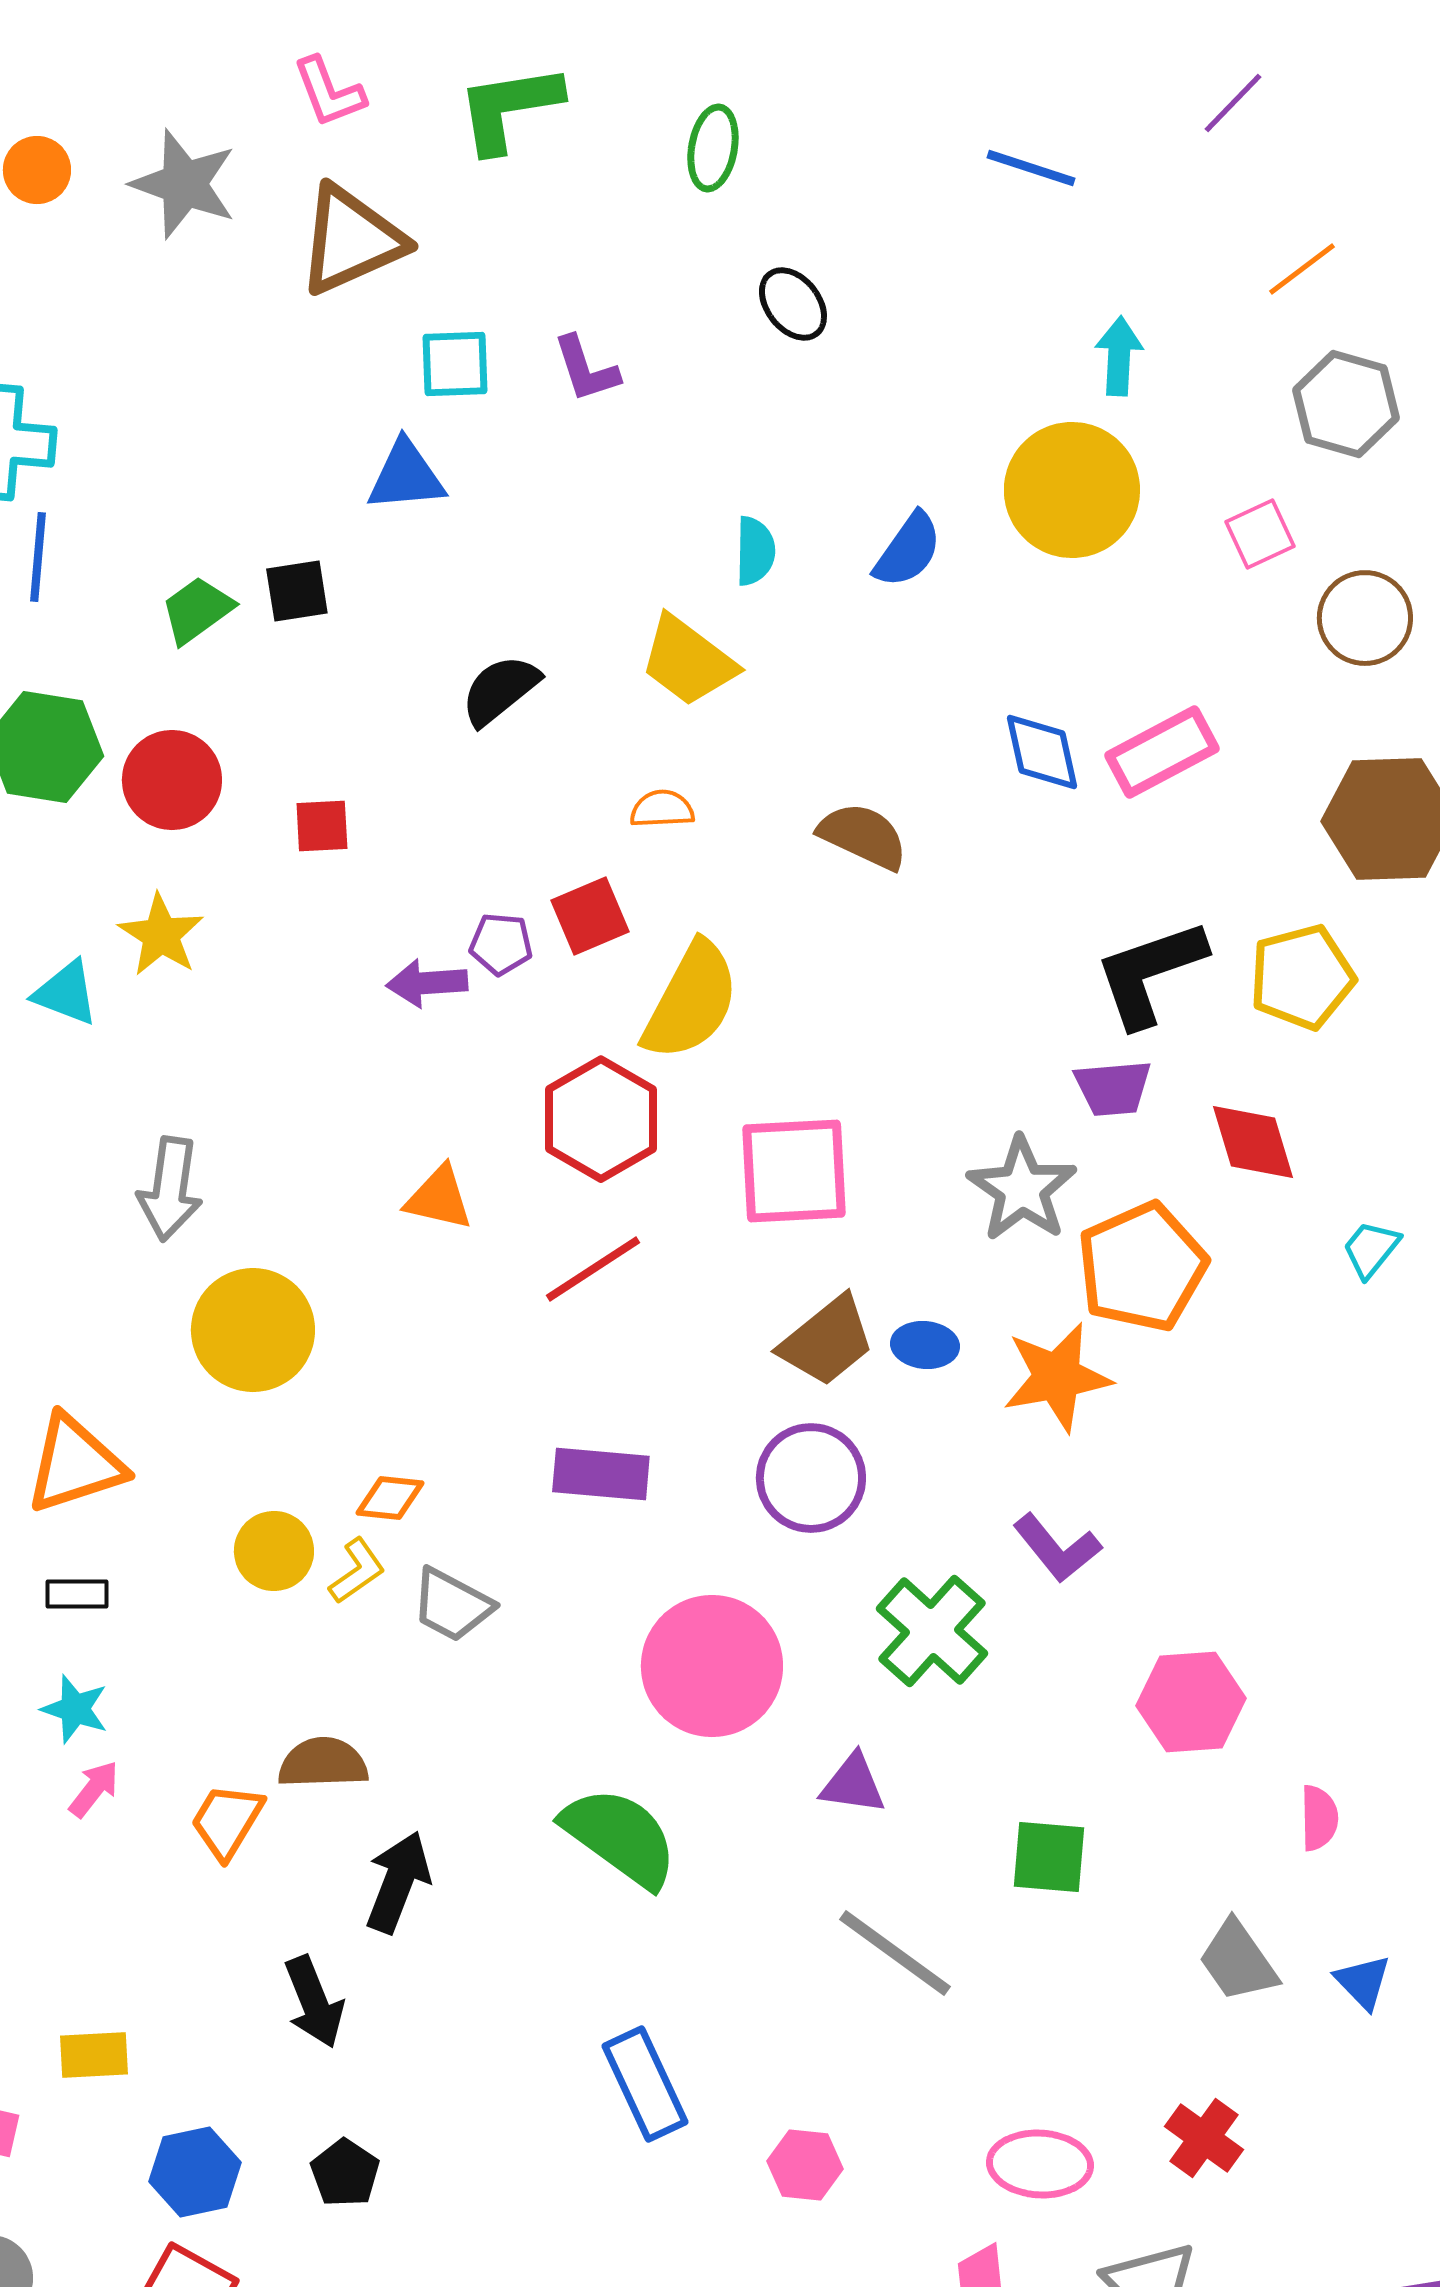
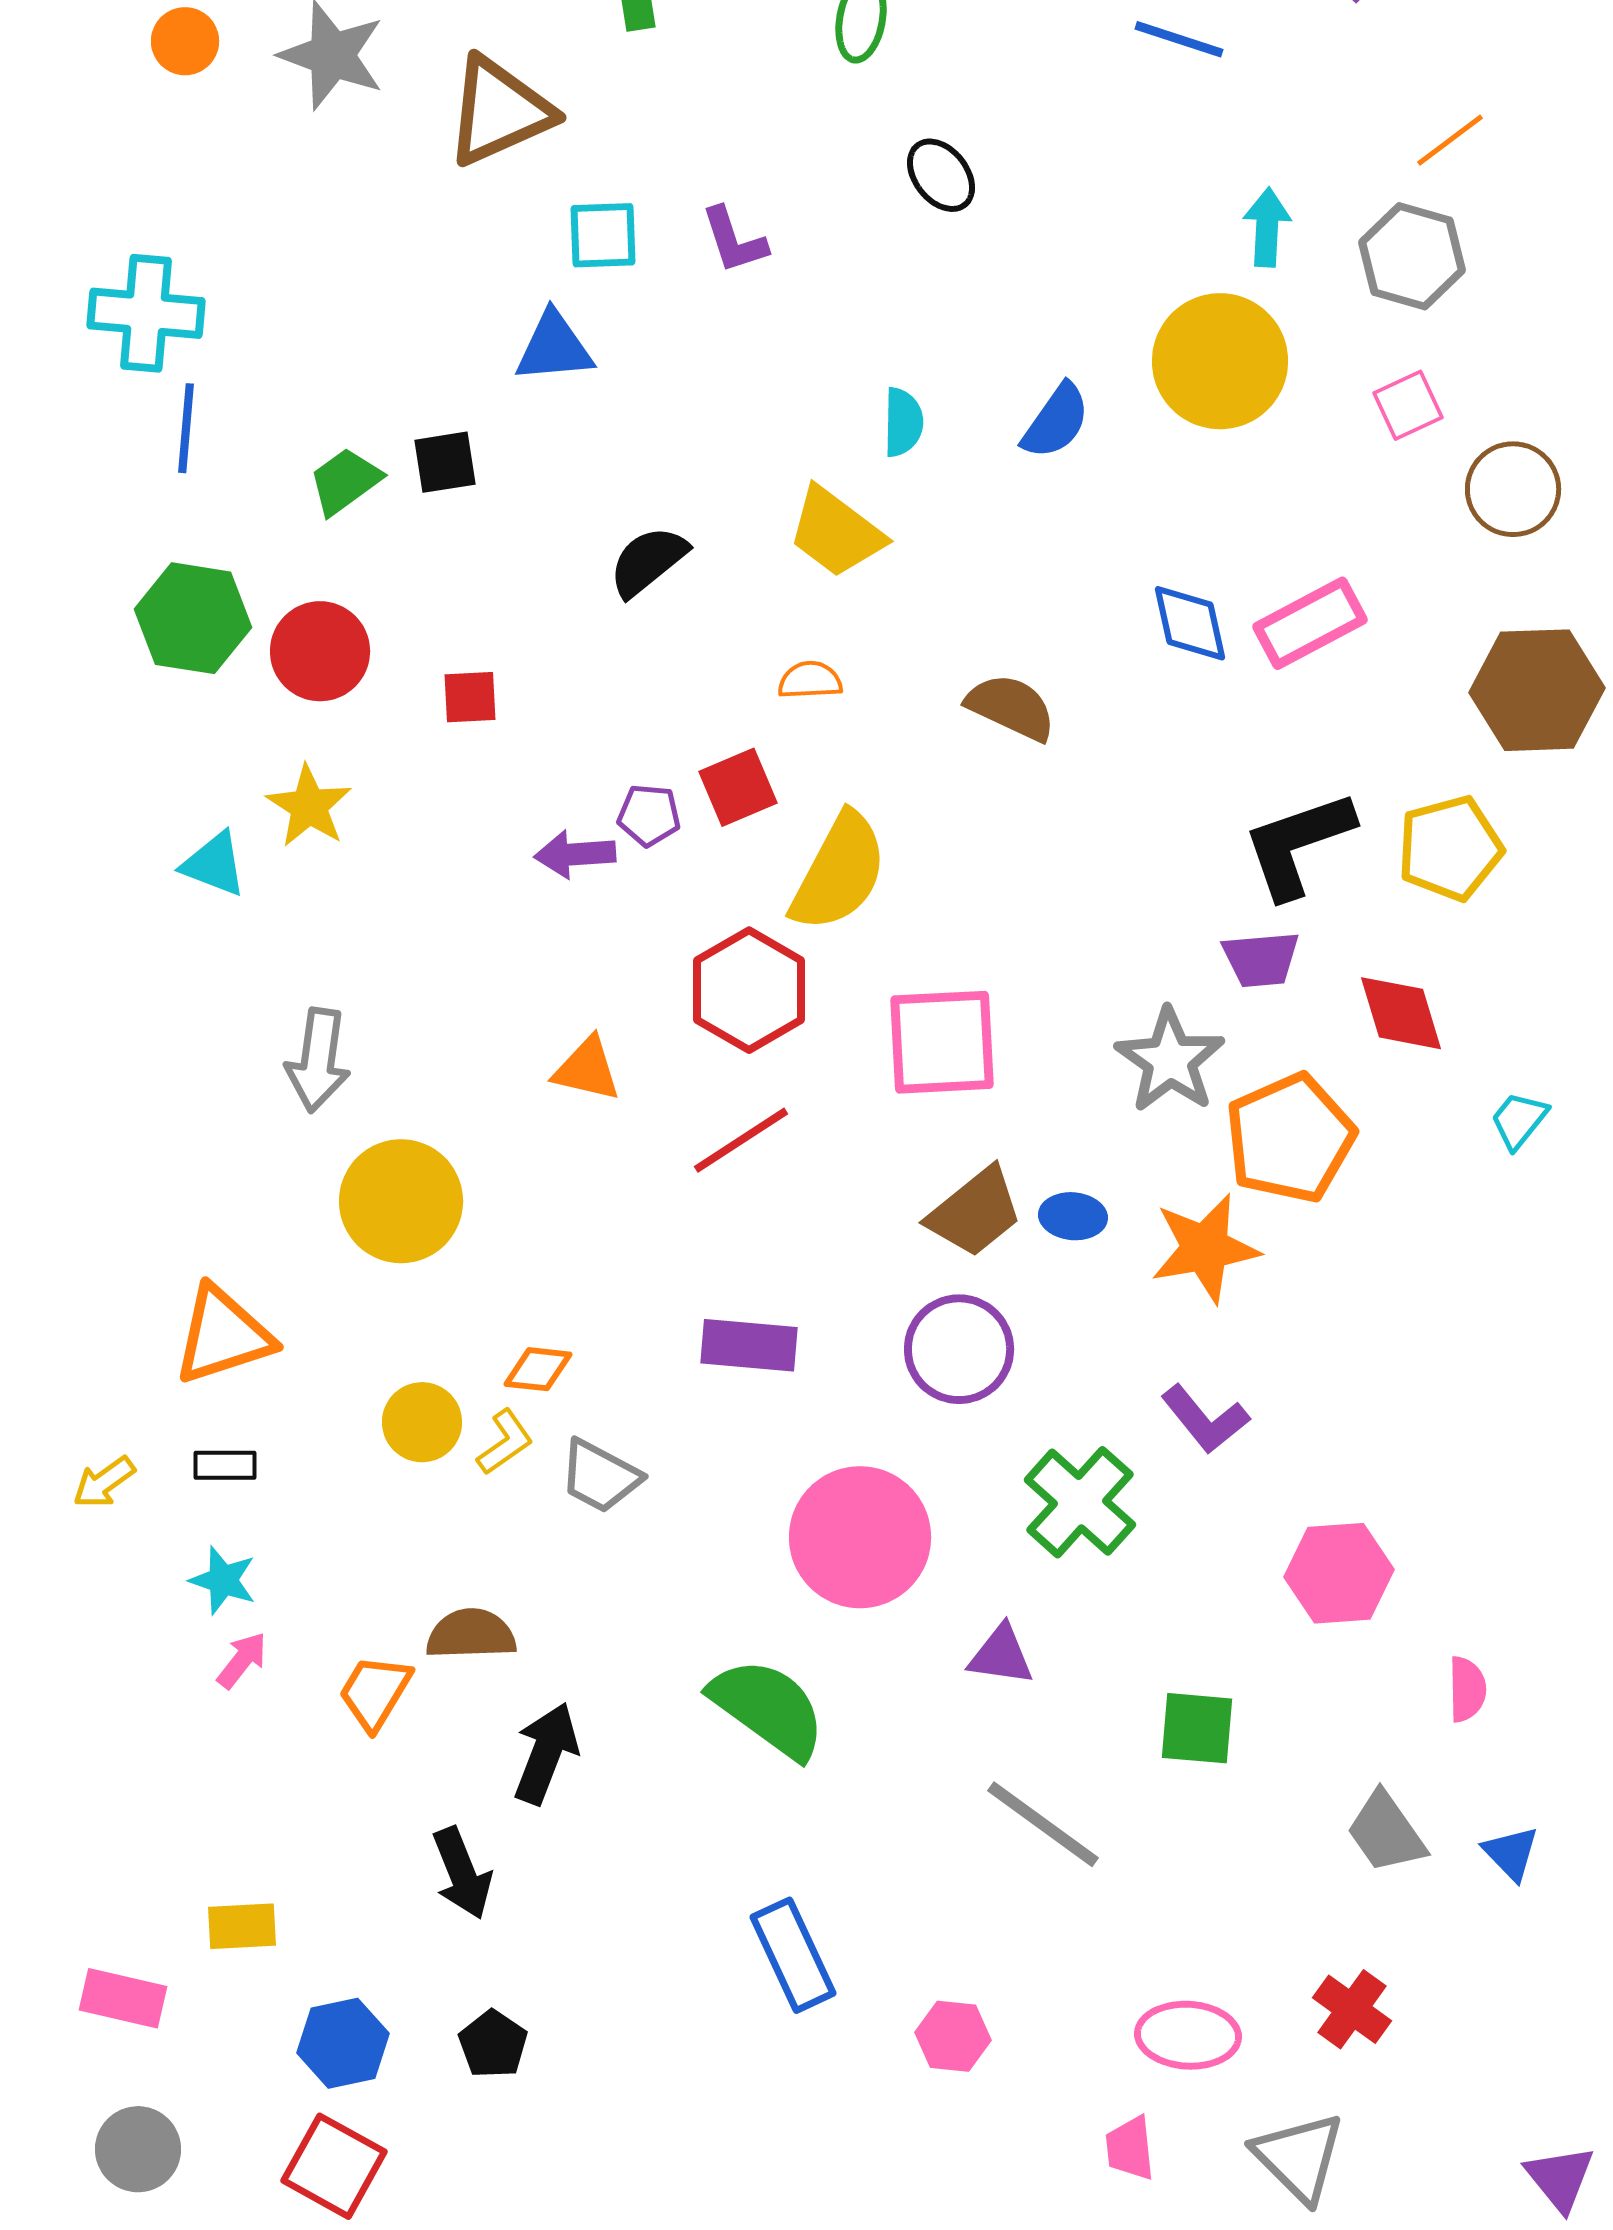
gray hexagon: (1346, 404) -> (1412, 256), moved

